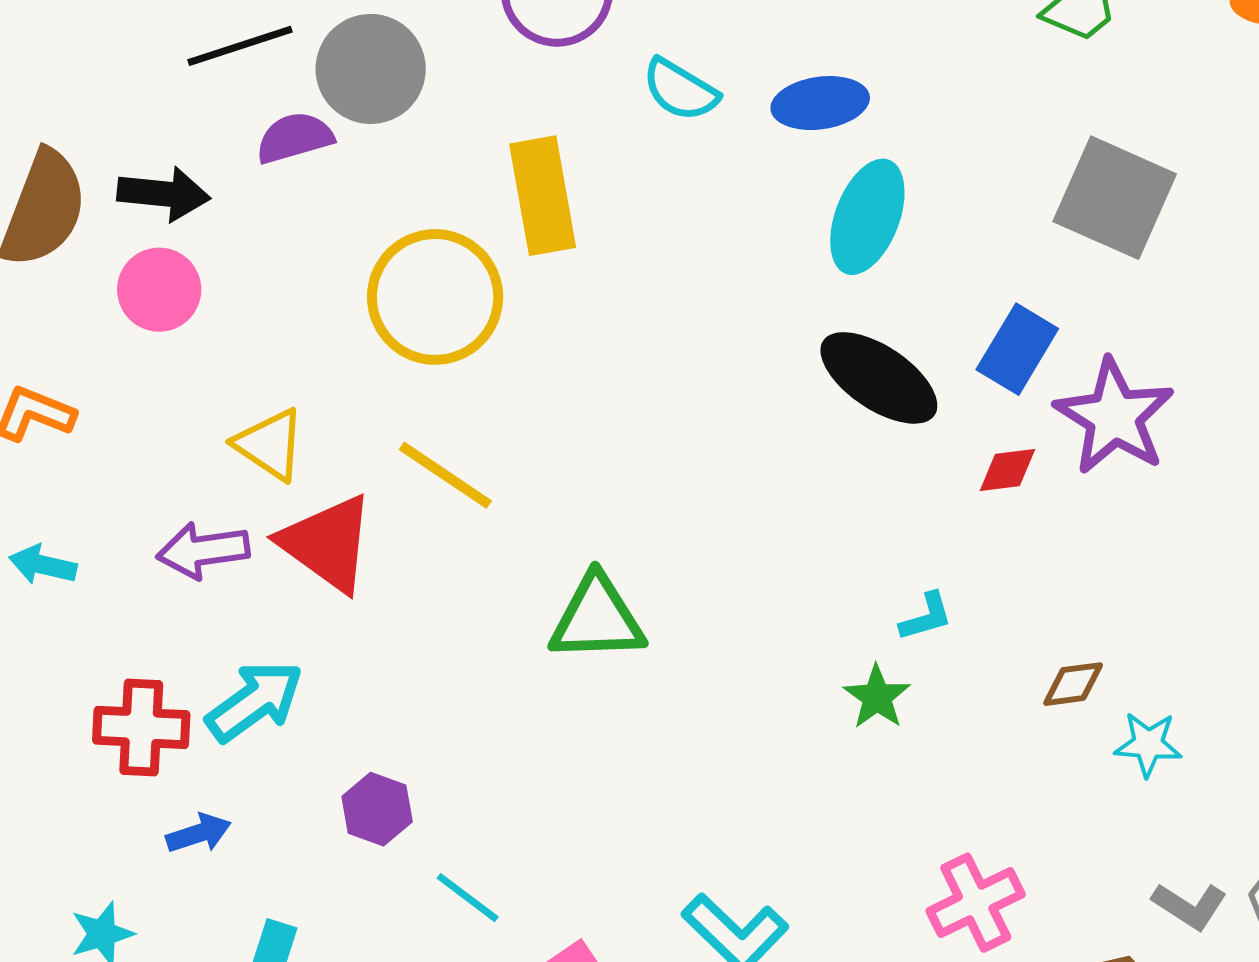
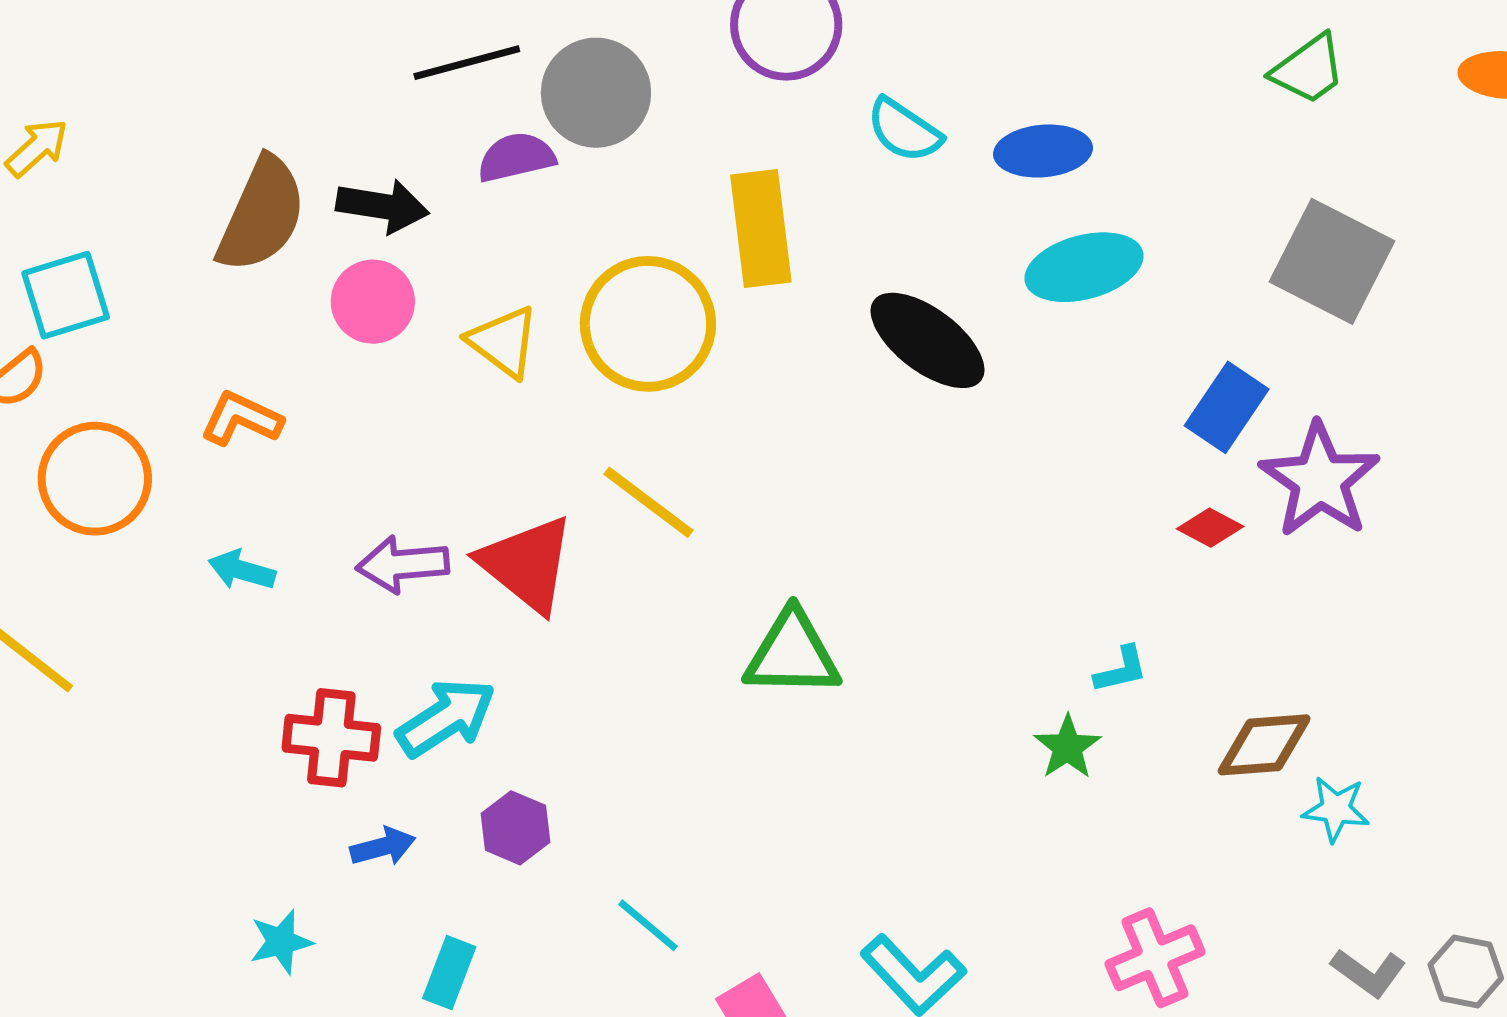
cyan ellipse: (867, 217) -> (1084, 267), turned 51
black ellipse: (879, 378) -> (928, 340), moved
yellow triangle: (270, 444) -> (503, 342), moved
red diamond: (1007, 470) -> (1210, 528), turned 32
brown diamond: (1073, 684) -> (1264, 745), size x1.5
purple hexagon: (377, 809) -> (516, 828), moved

